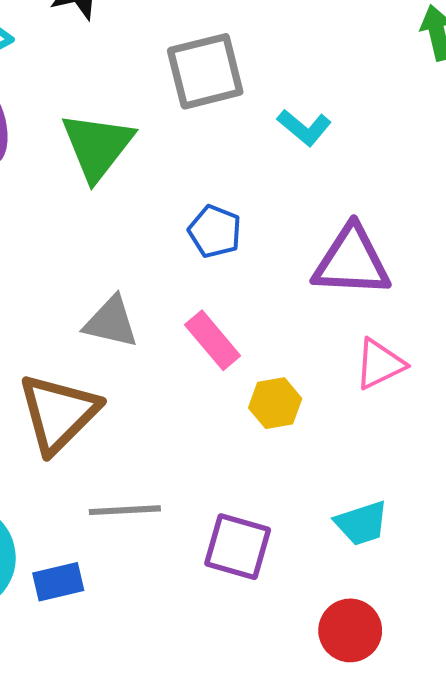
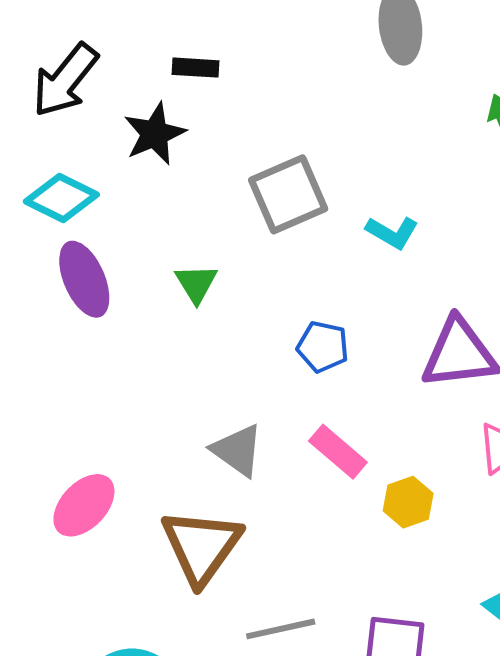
green triangle: (97, 146) -> (196, 284), size x0.6
gray triangle: (111, 322) -> (237, 450), turned 32

